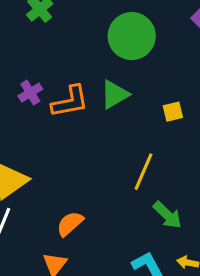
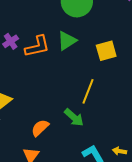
yellow square: (173, 112) -> (106, 51), size x1.5
green arrow: (167, 215) -> (74, 117), moved

